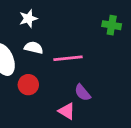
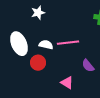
white semicircle: (34, 48) -> (46, 45), moved
purple semicircle: (83, 93) -> (88, 66), moved

